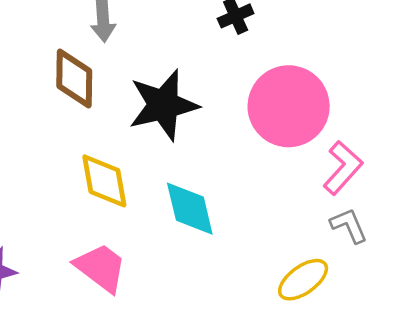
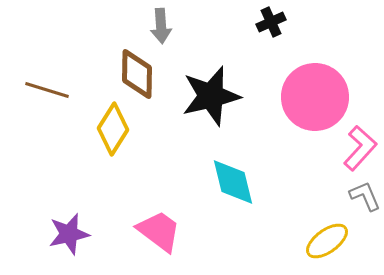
yellow diamond: (104, 181) -> (113, 129), moved, turned 42

